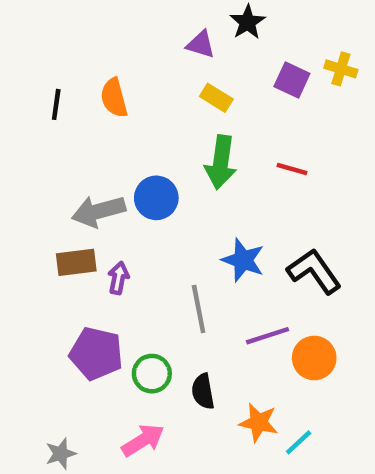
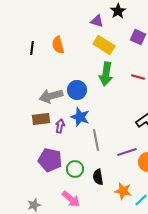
yellow rectangle: (216, 98) -> (104, 45), size x1.5
blue star: (243, 260) -> (80, 117), moved
pink arrow: (143, 440) -> (71, 199), turned 72

